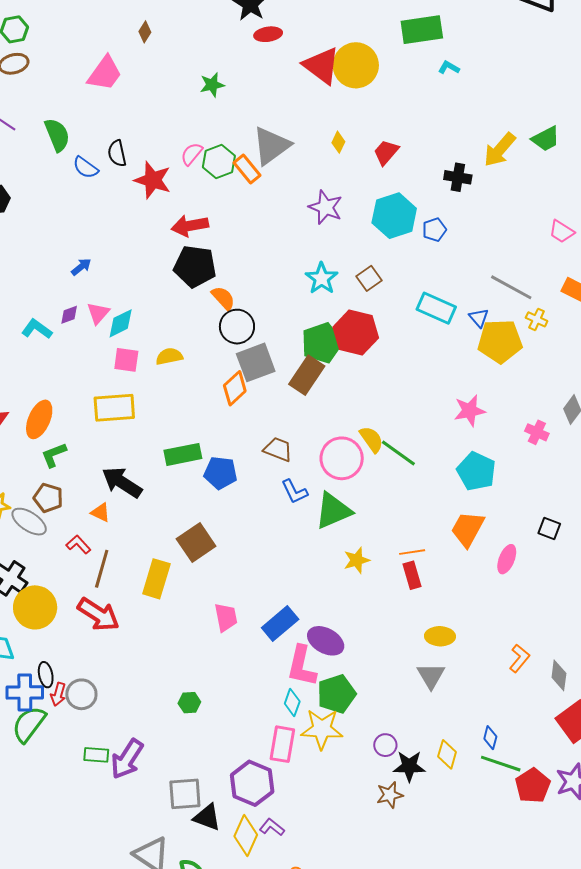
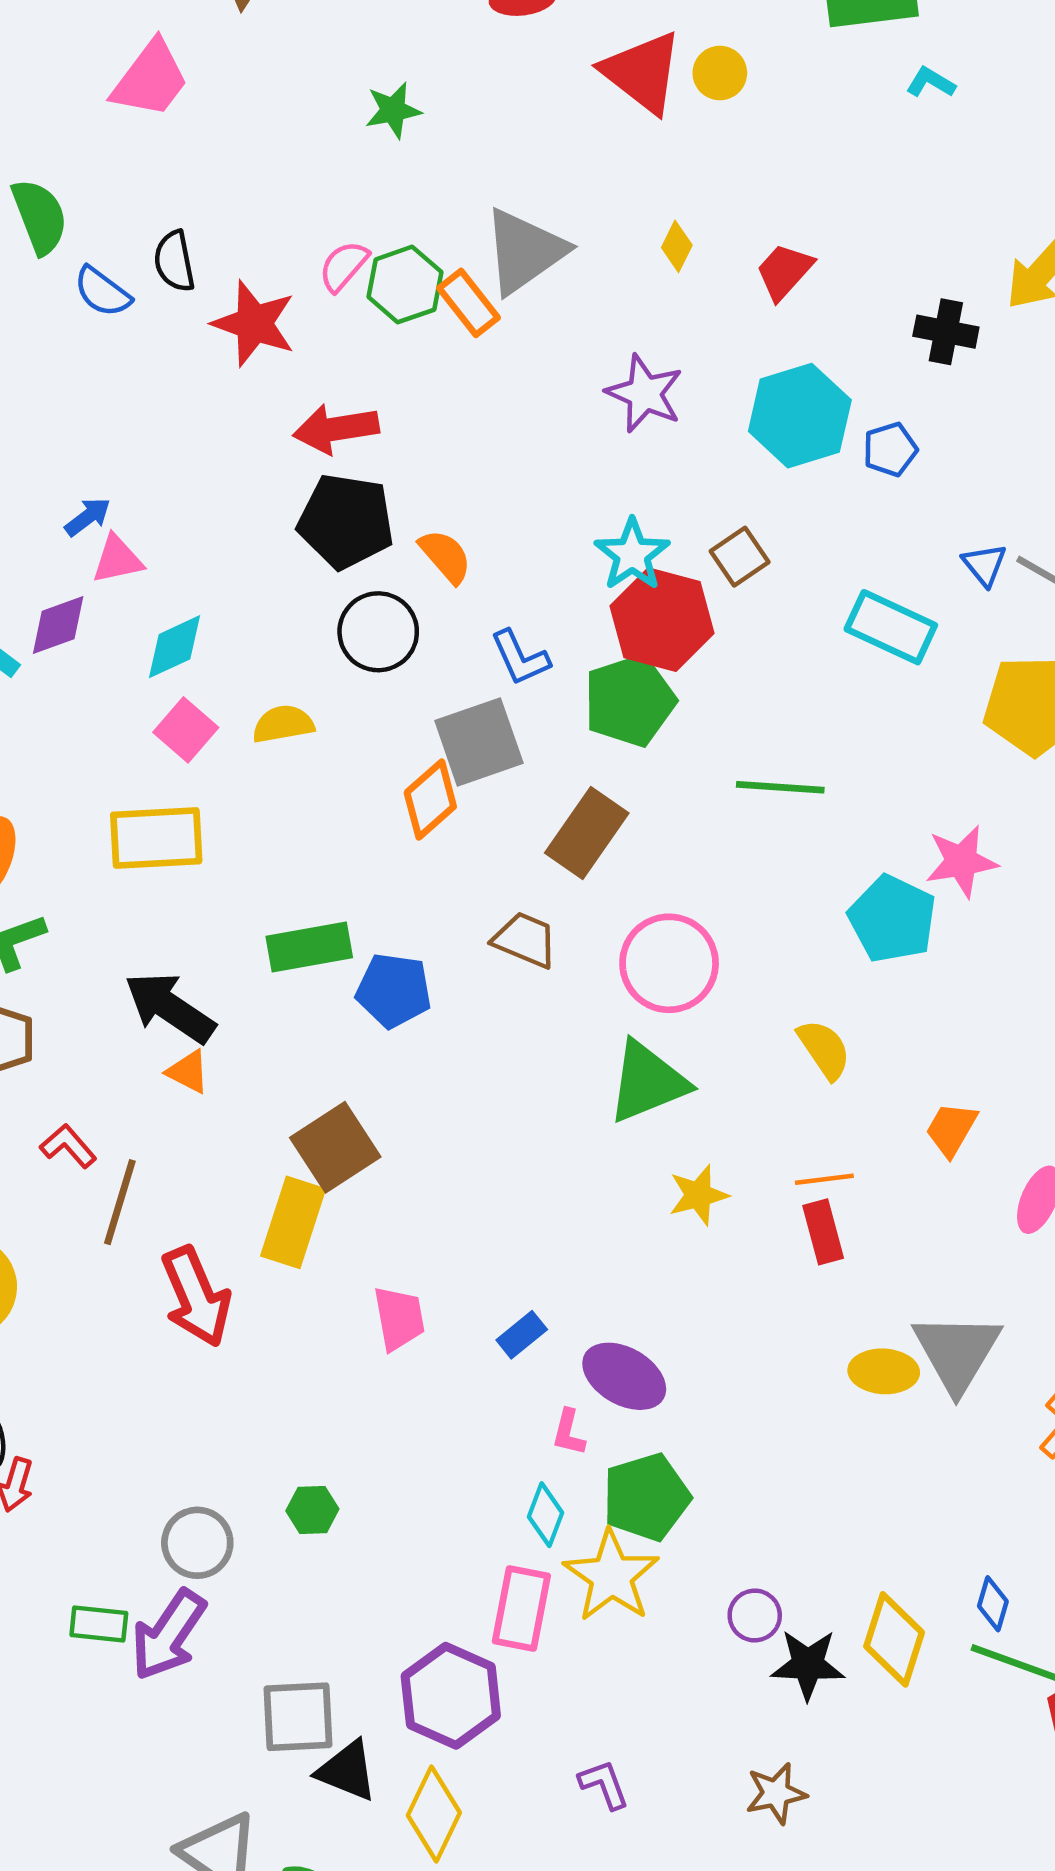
yellow circle: (356, 65) -> (720, 73), size x0.5
orange semicircle: (223, 298) -> (445, 556), moved
pink triangle: (98, 313) -> (117, 559), moved, turned 35
purple diamond: (69, 315) -> (58, 625), size x1.4
blue triangle: (479, 318) -> (984, 565), moved
black circle: (237, 327) -> (378, 632), moved
red hexagon: (356, 332) -> (662, 620), moved
pink square: (126, 360) -> (186, 730), turned 32
brown rectangle: (307, 375) -> (587, 833), moved
yellow semicircle: (371, 439) -> (824, 1049), moved
green line: (398, 453) -> (780, 787), moved, turned -33
cyan pentagon: (476, 471) -> (892, 919), moved
blue L-shape: (294, 492) -> (520, 658), moved
orange triangle: (101, 512) -> (188, 1072), moved
orange trapezoid: (468, 529) -> (951, 1129), size x0.7
yellow rectangle: (156, 579) -> (293, 1222), moved
red arrow: (98, 614) -> (196, 1297), moved, turned 33
blue rectangle: (280, 623) -> (522, 1335), size x0.6
pink L-shape: (302, 666) -> (569, 1432), size x0.5
gray triangle: (431, 676) -> (957, 1352), moved, size x1.4
gray circle: (81, 694) -> (197, 1543), moved
yellow star: (322, 729) -> (611, 1576), turned 30
yellow diamond: (447, 754) -> (894, 1639), size x1.4
brown star: (390, 795) -> (776, 1793), moved
purple L-shape: (272, 827) -> (604, 1784), moved, turned 30

